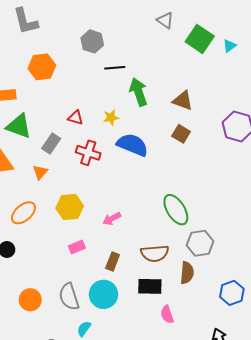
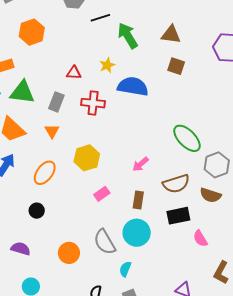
pink arrow: (112, 219) -> (141, 164), moved
brown semicircle: (187, 273) -> (210, 195), turned 115

